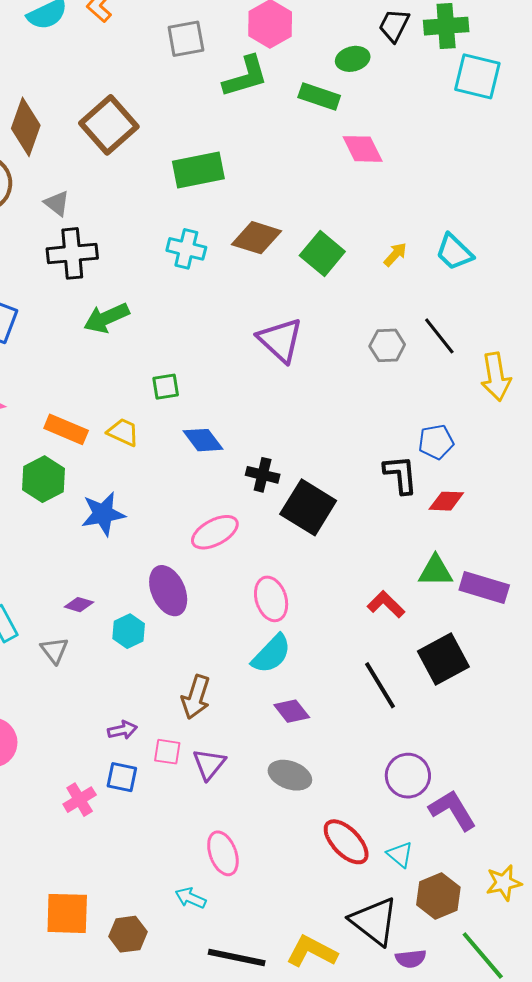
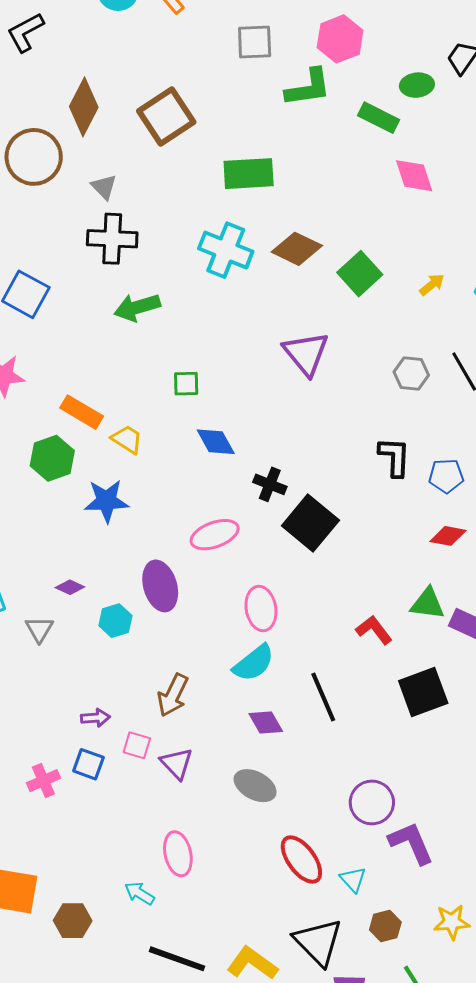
cyan cross: (186, 249) -> (226, 250), size x1.4
yellow trapezoid: (123, 432) -> (127, 439), moved
black L-shape: (401, 474) -> (394, 457), moved
black line: (380, 685) -> (323, 697), moved
purple triangle: (209, 764) -> (177, 763), turned -30
brown hexagon: (438, 896) -> (385, 926), size x0.7

